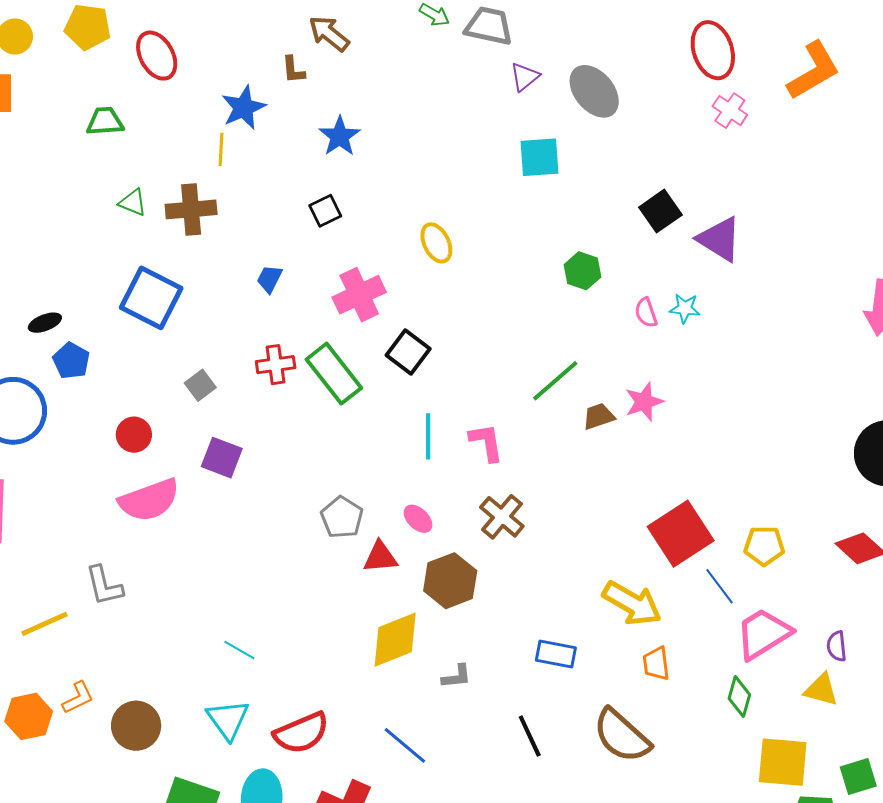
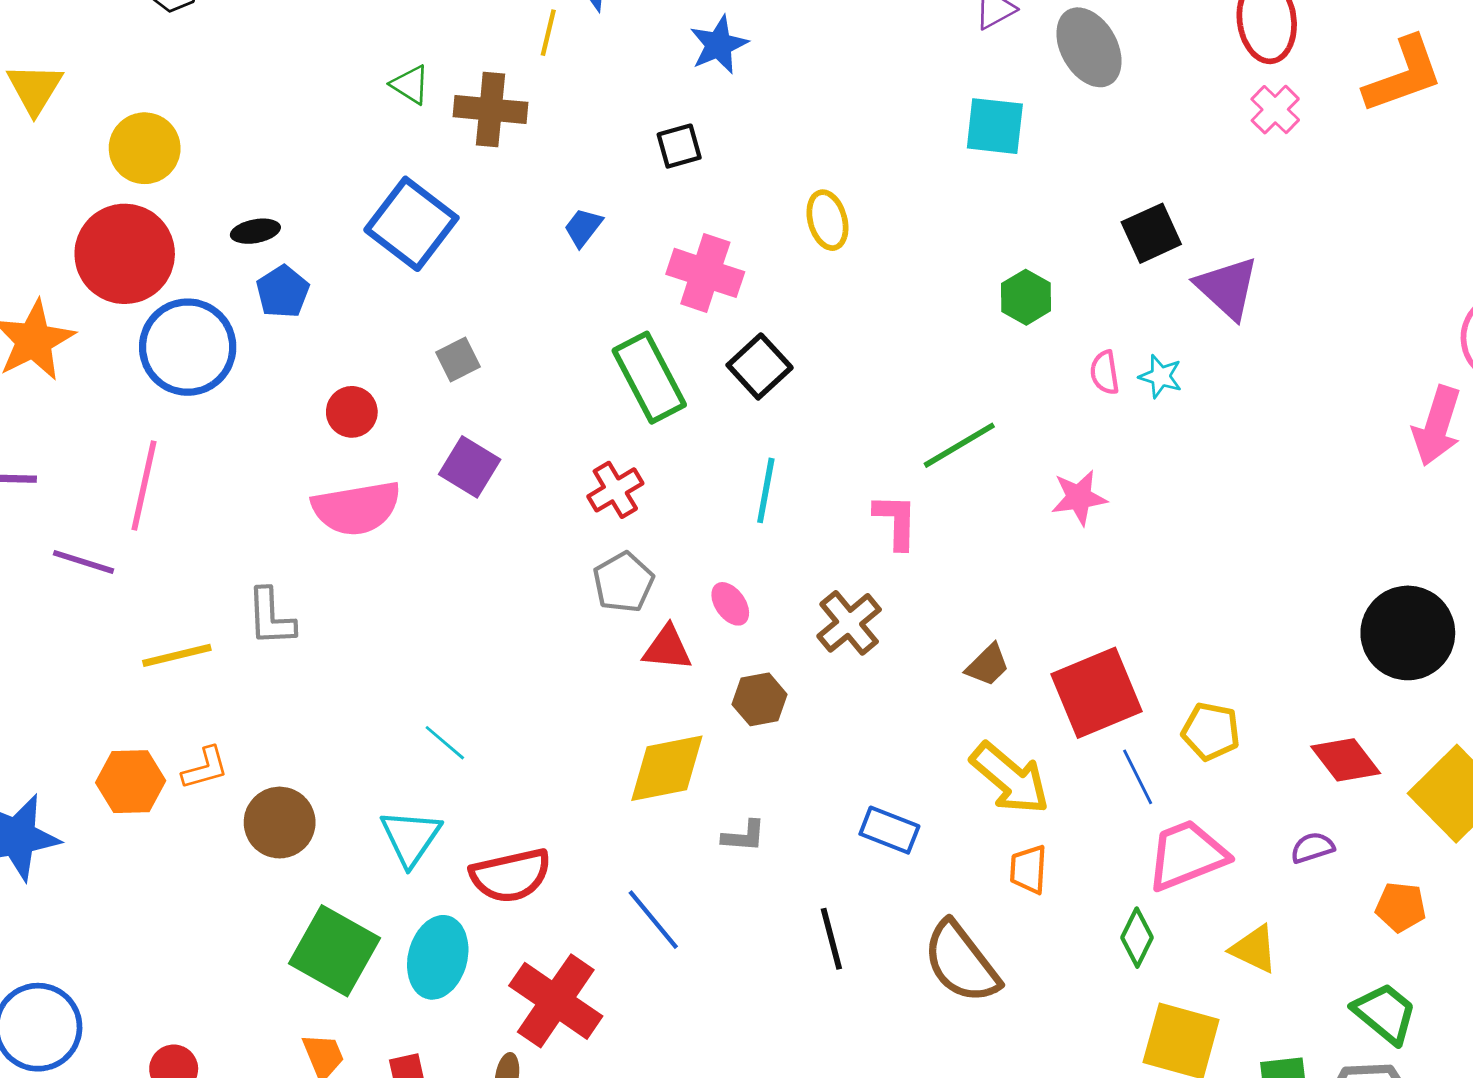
pink cross: (359, 295) -> (705, 273), turned 33
red cross: (276, 365) -> (615, 490), moved, turned -33
brown trapezoid: (599, 416) -> (988, 665), moved, turned 144
pink L-shape: (486, 442) -> (896, 521), moved
brown hexagon: (450, 581) -> (760, 699), size x0.7
purple semicircle: (837, 646) -> (1312, 848), moved, turned 68

